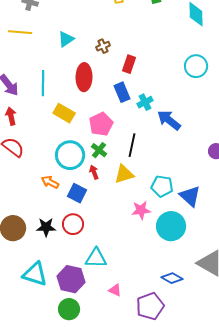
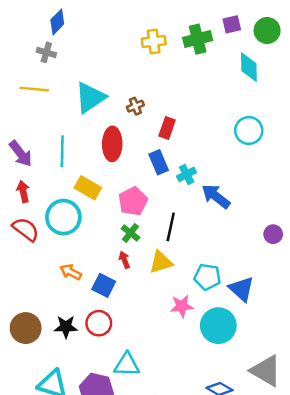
cyan triangle: (66, 39) -> (90, 98), size x1.6
cyan circle: (70, 155) -> (63, 217), moved

